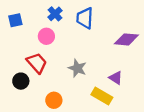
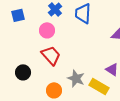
red trapezoid: (37, 63) -> (51, 55), moved
gray star: (77, 68) -> (76, 78), moved

